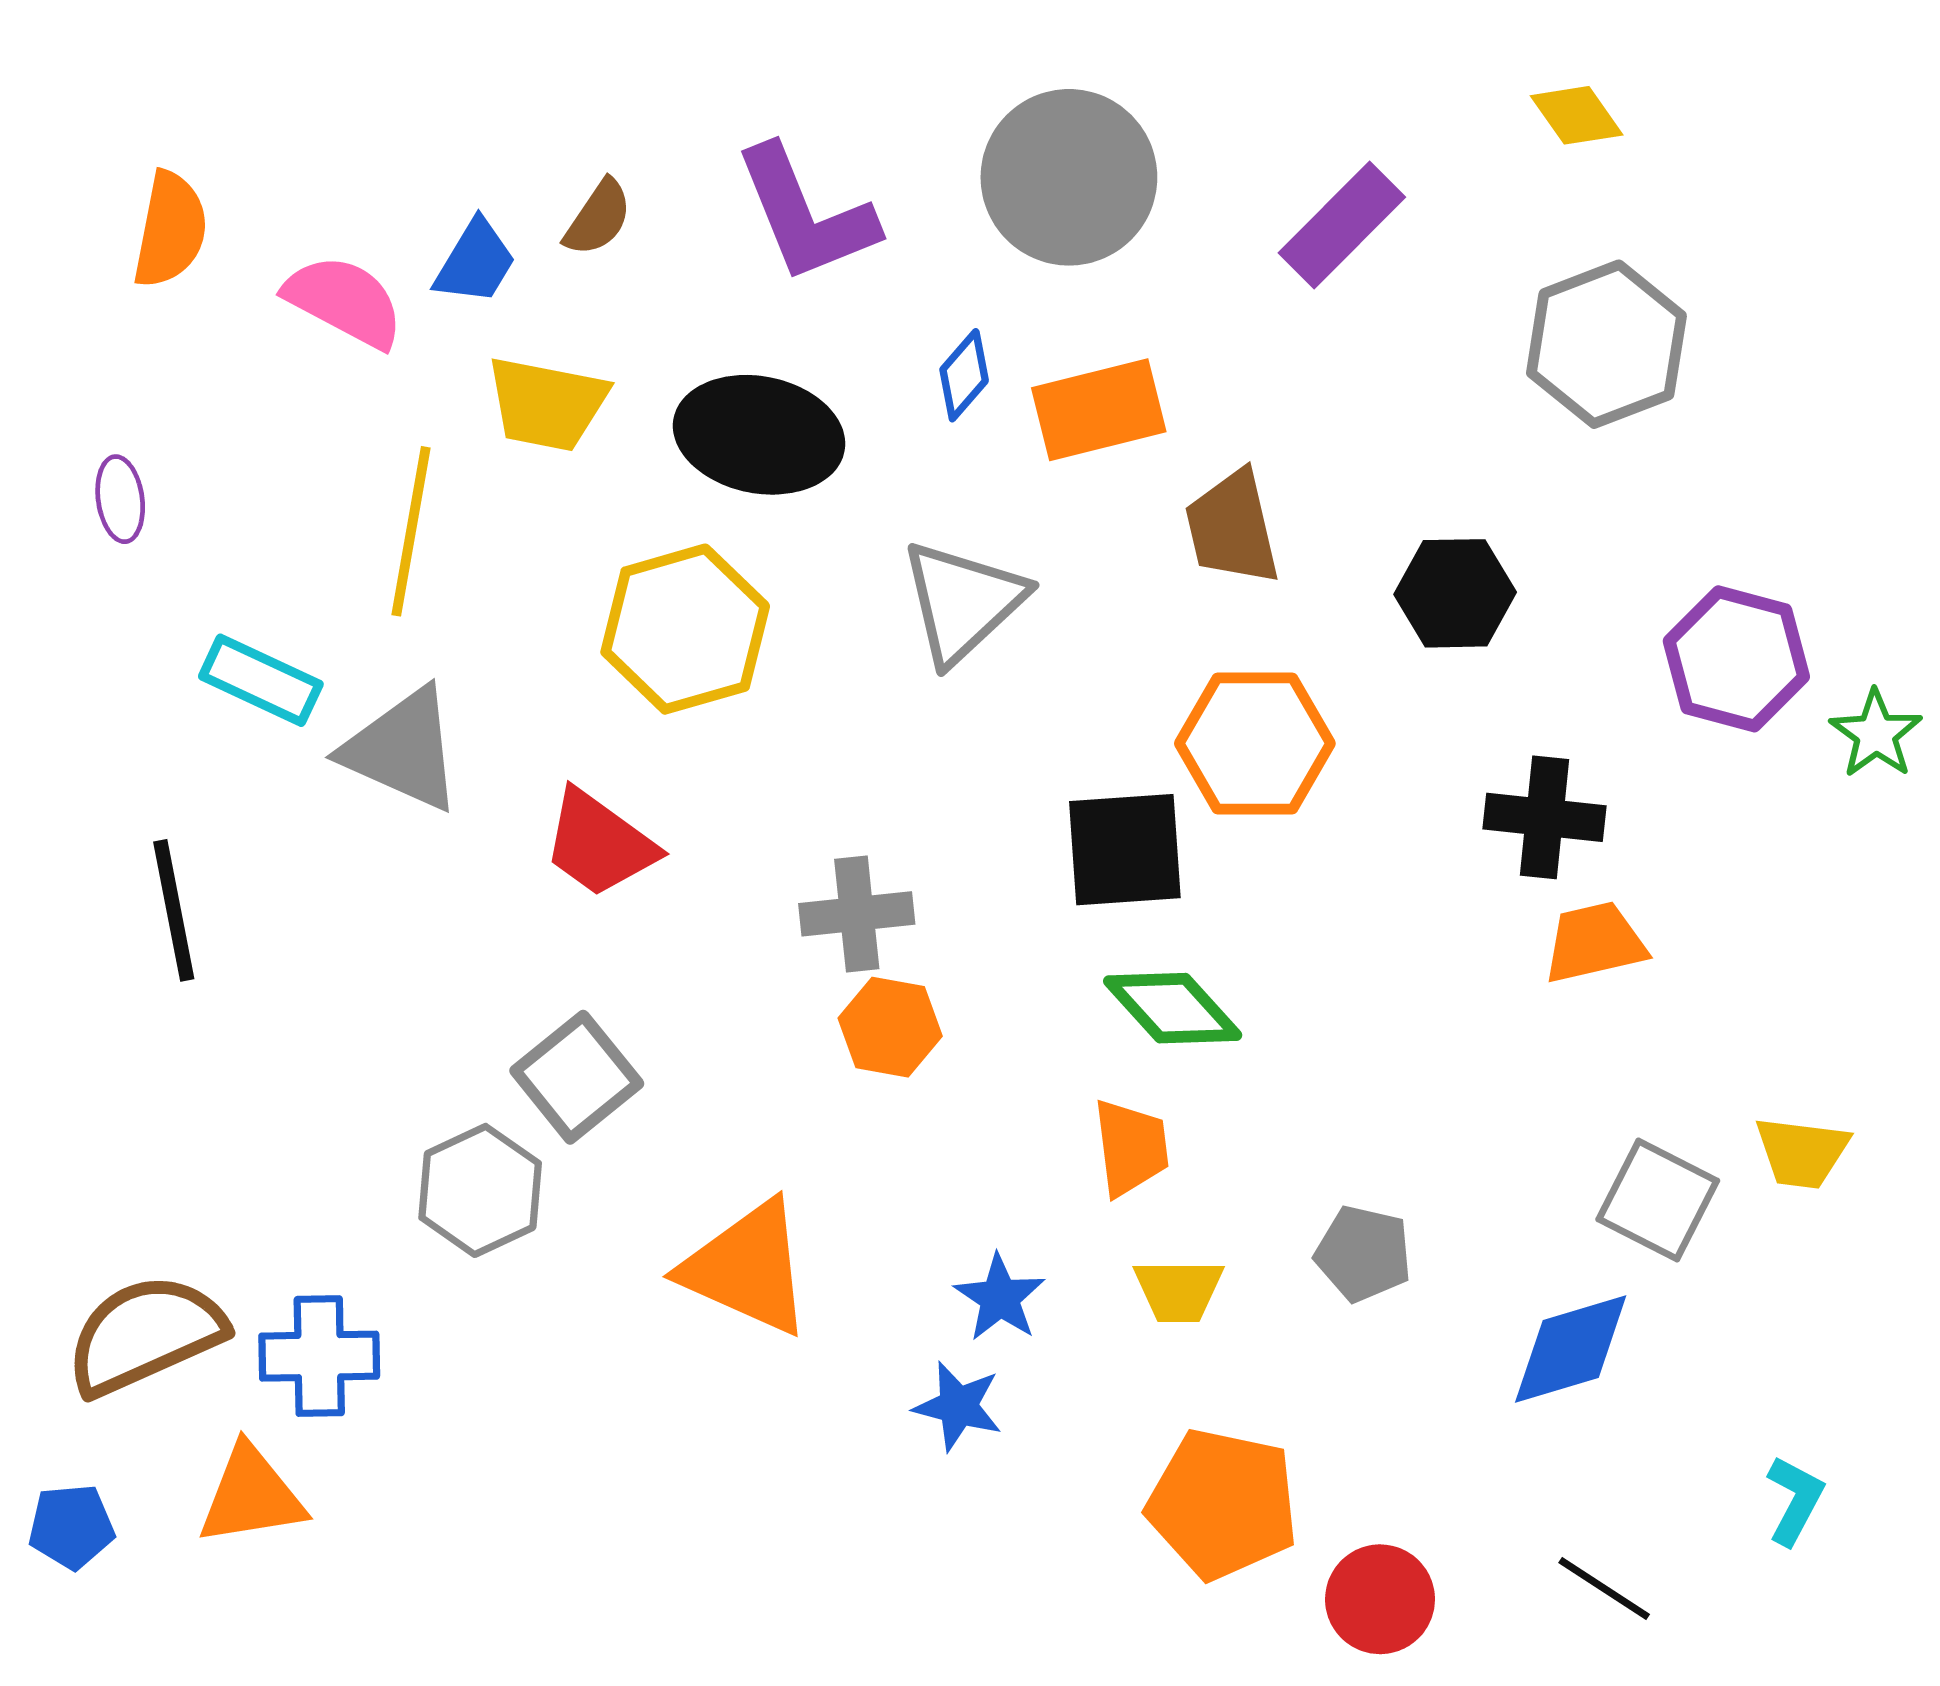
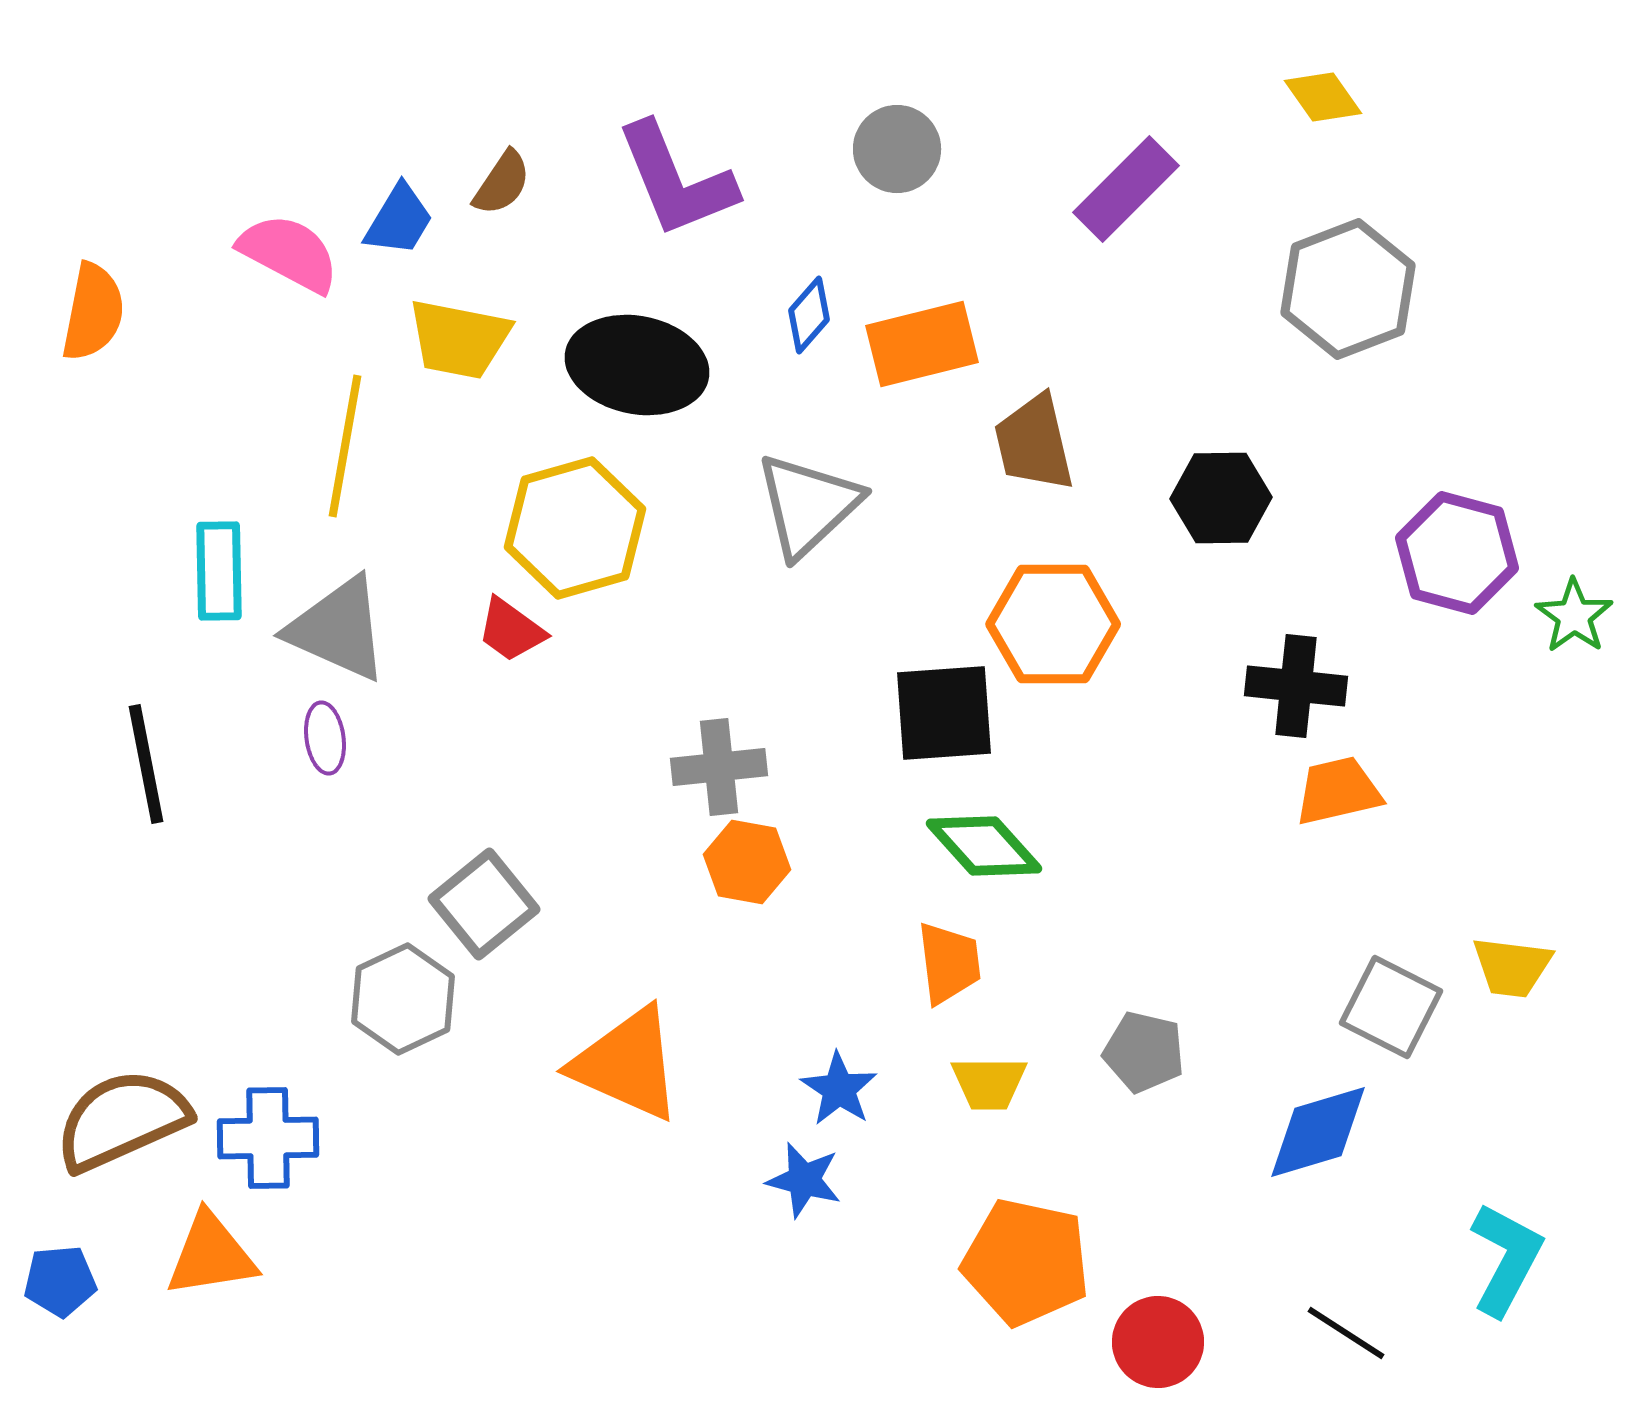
gray circle: (1069, 177) -> (897, 149), size x0.6
orange semicircle: (170, 230) -> (93, 312), moved
purple ellipse: (120, 499) -> (325, 738), moved
cyan rectangle: (261, 680) -> (219, 571), turned 64
red trapezoid: (599, 844) -> (511, 630), moved, size x0.7
cyan L-shape: (1795, 1500) -> (1506, 1259), size x1.5

